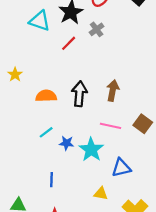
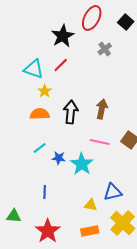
cyan triangle: (40, 21) -> (34, 69), moved
gray cross: (97, 29) -> (105, 49), moved
yellow star: (15, 74) -> (45, 91), moved
blue triangle: (121, 168) -> (113, 192), moved

